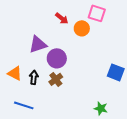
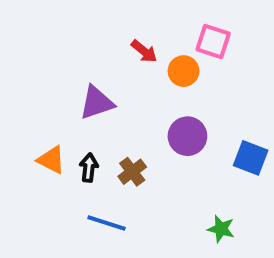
purple circle: (57, 58) -> (187, 136), moved
blue line: (24, 105) -> (107, 223), moved

